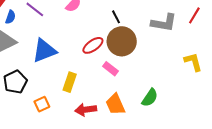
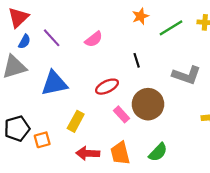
brown circle: (122, 41) -> (148, 104), moved
black pentagon: (15, 82) -> (17, 129), moved

